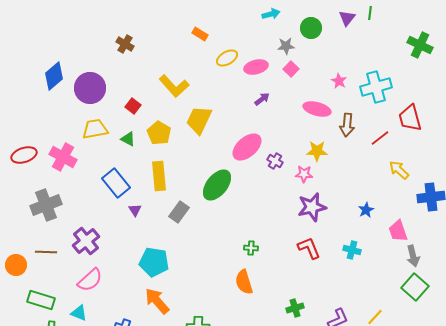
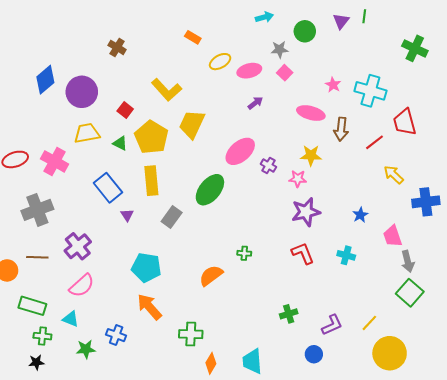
cyan cross: (376, 87) -> (370, 91), turned 32
yellow pentagon: (159, 133) -> (151, 137), size x1.4
orange semicircle: (244, 282) -> (211, 276), moved, turned 70

